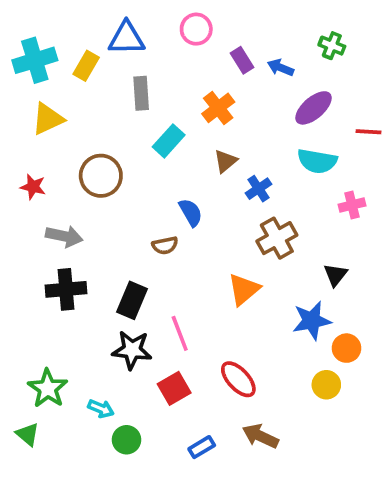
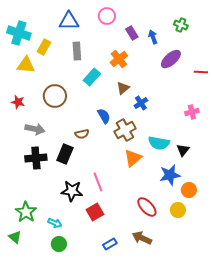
cyan cross: (35, 60) -> (19, 33), turned 35
yellow rectangle: (86, 66) -> (44, 47), moved
blue arrow: (281, 68) -> (153, 37), turned 48
yellow triangle: (48, 119) -> (26, 65), turned 30
cyan semicircle: (317, 161) -> (159, 143), moved
brown cross: (277, 238) -> (125, 130), moved
brown semicircle: (165, 245) -> (82, 134), moved
black rectangle: (132, 300) -> (65, 154), moved
red ellipse: (238, 379) -> (147, 207), moved
green circle: (127, 440) -> (59, 244), moved

